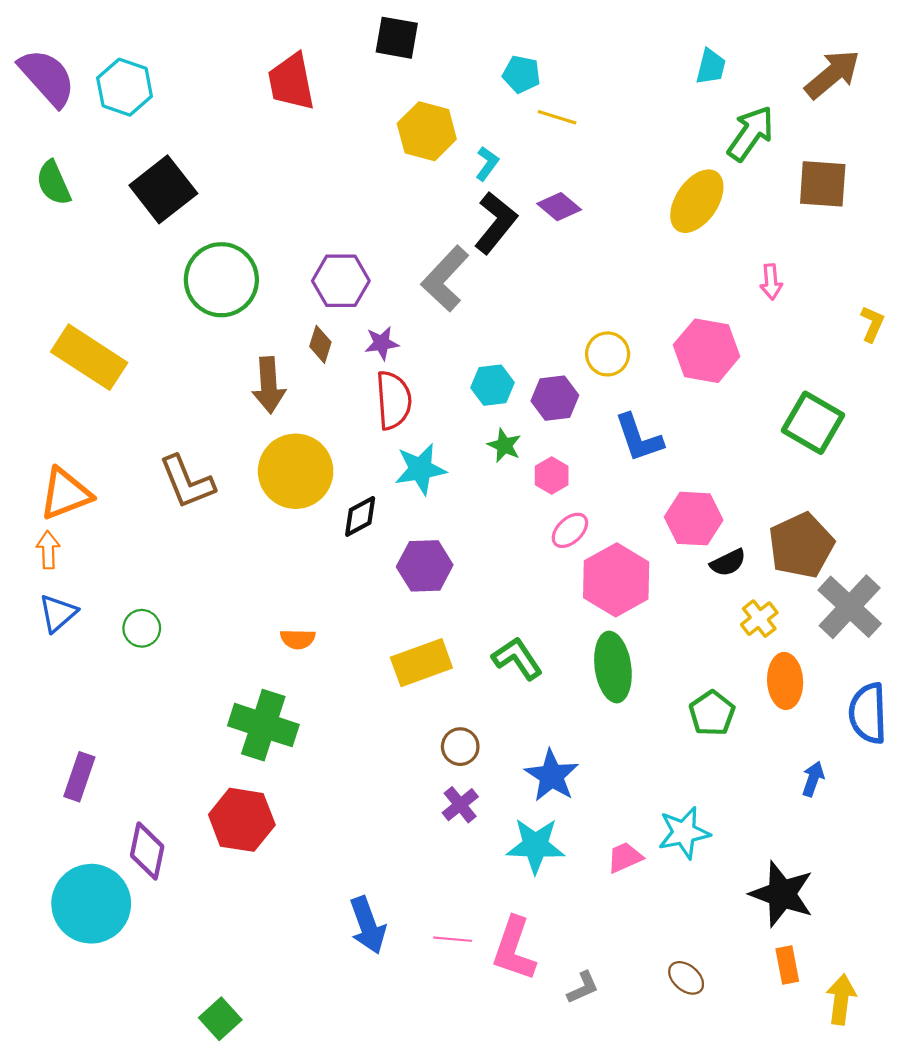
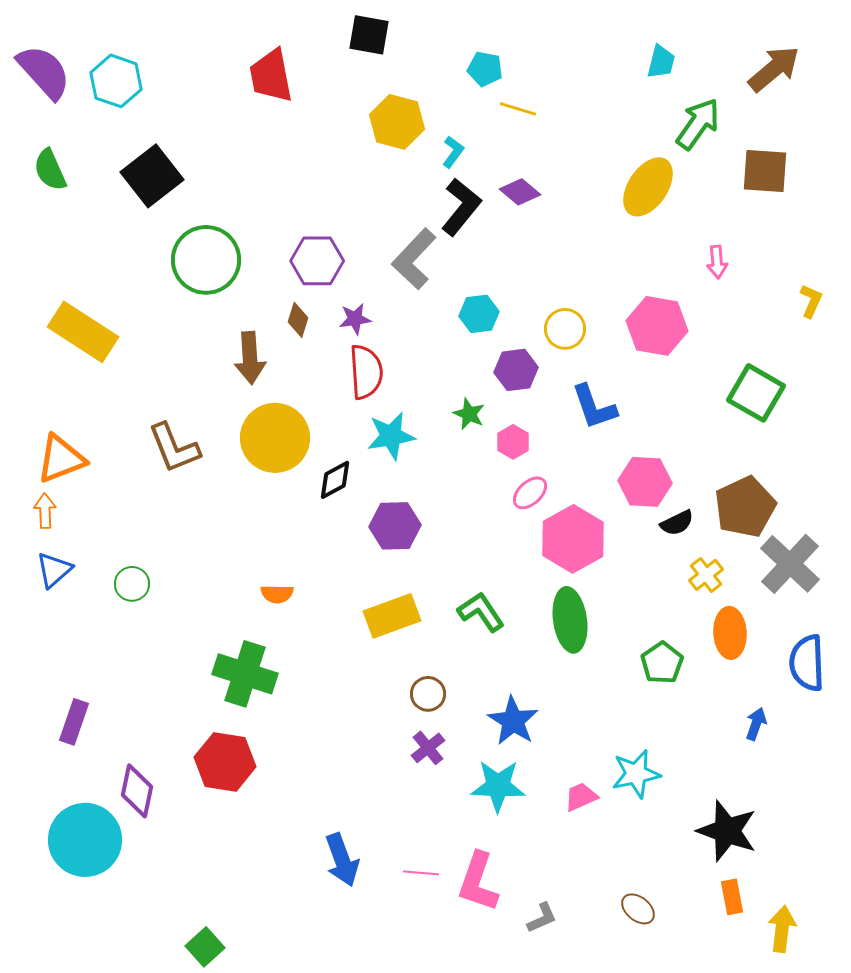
cyan hexagon: (492, 385) -> (479, 314), moved

